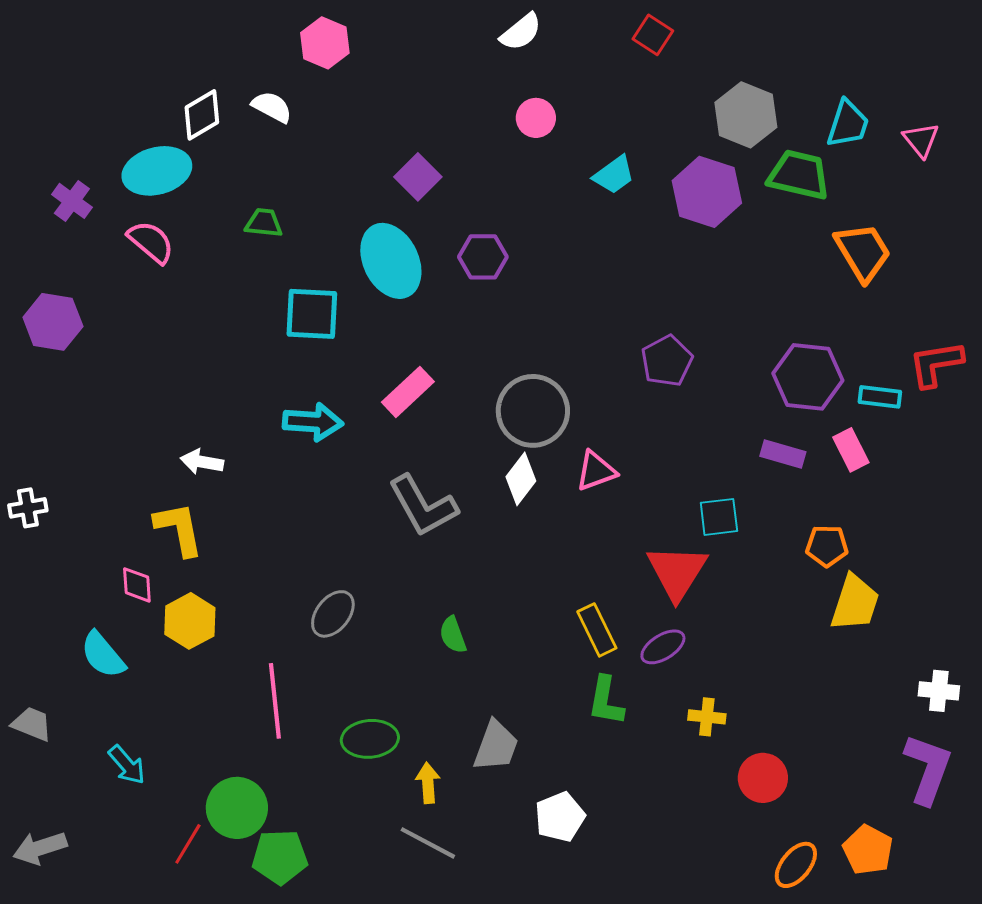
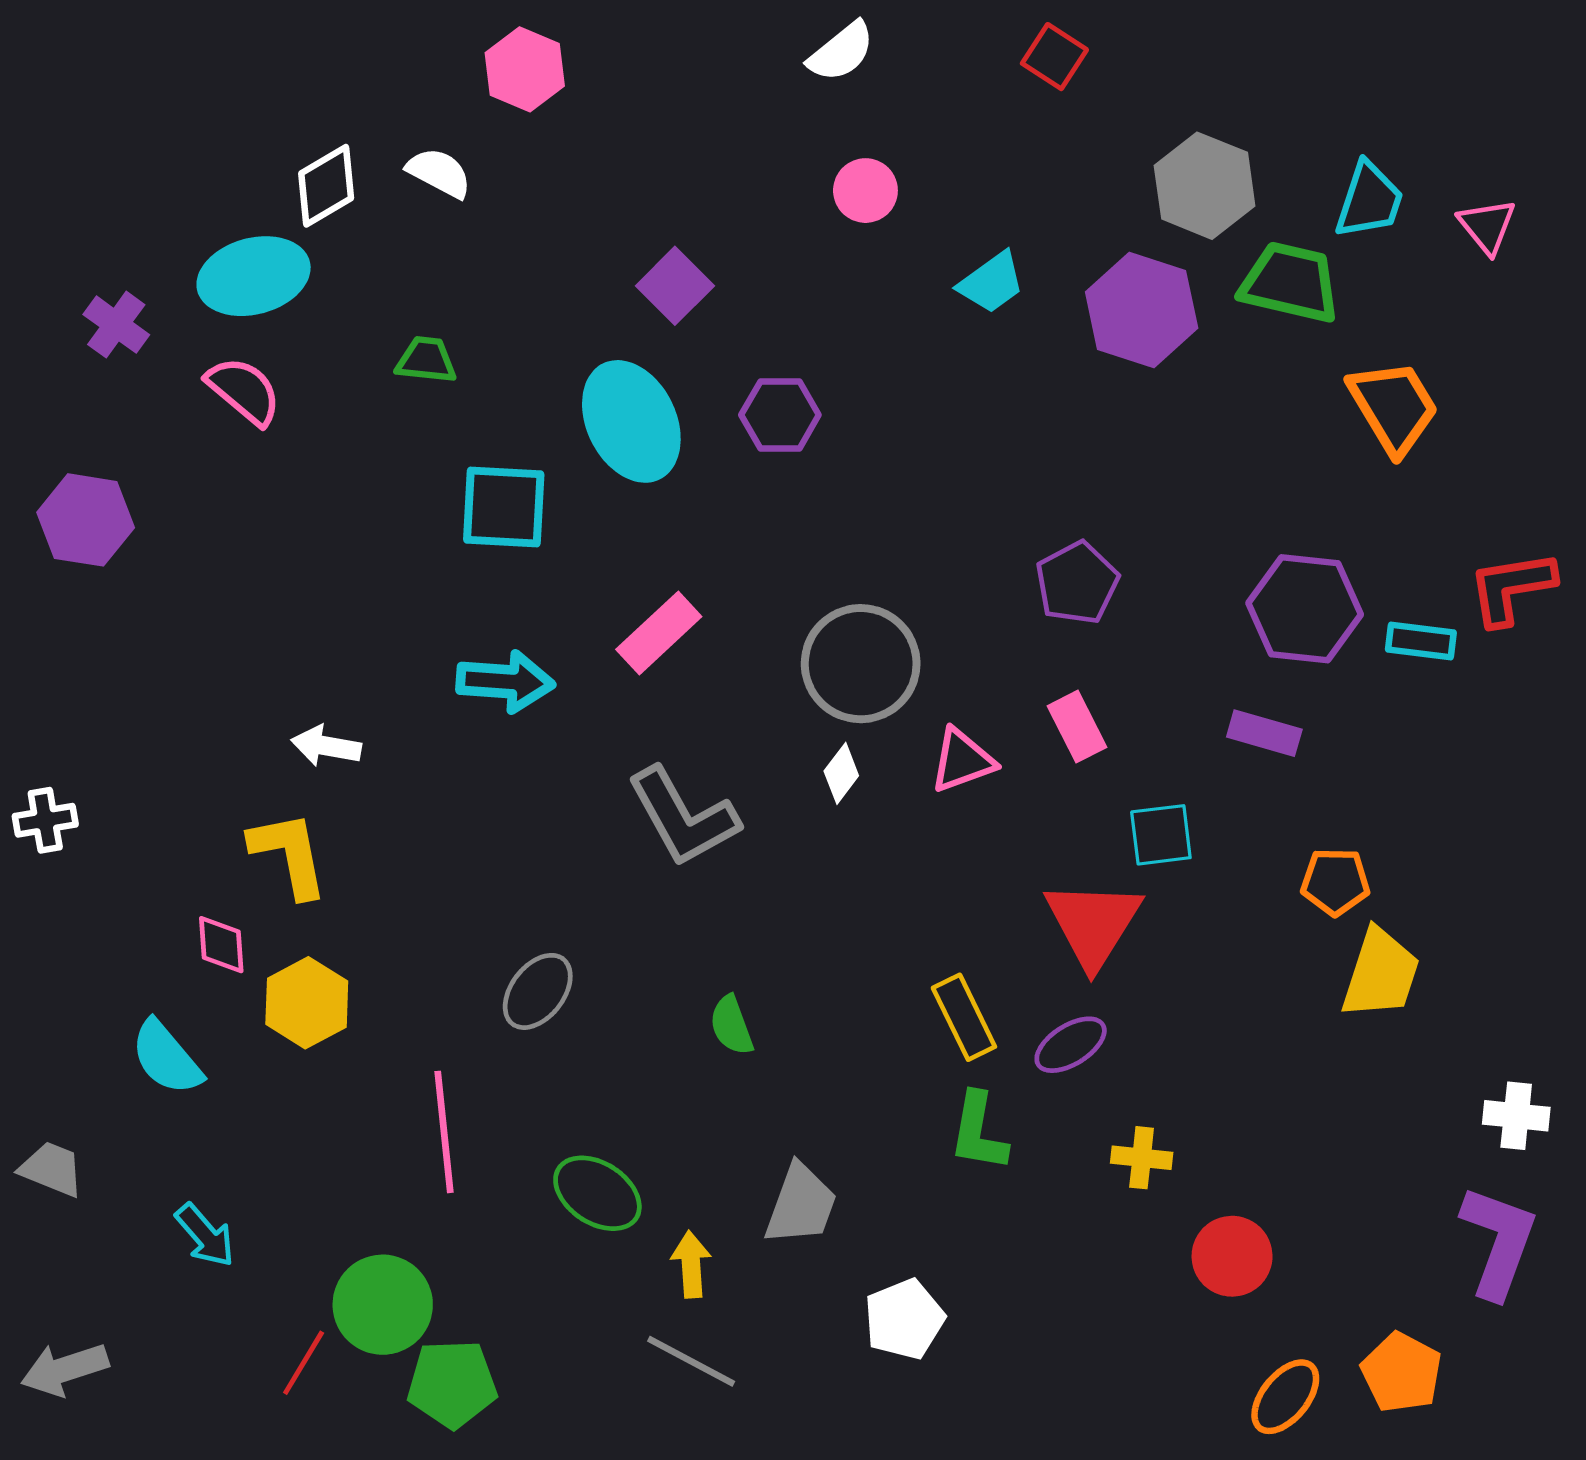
pink rectangle: (851, 450) -> (1077, 727), moved
white diamond: (521, 479) -> (841, 773), size x0.7
green ellipse: (370, 739) -> (597, 1193), turned 38

